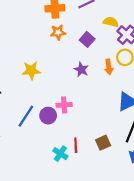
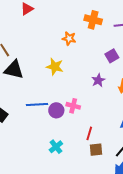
orange star: (58, 32) -> (69, 38), moved
blue line: (26, 116) -> (37, 104), turned 35
red line: (76, 145) -> (89, 133), moved

